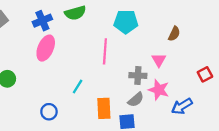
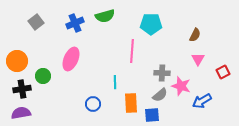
pink ellipse: (46, 48) -> (71, 59), moved
pink triangle: (159, 60) -> (198, 59), moved
cyan line: (78, 86) -> (115, 82), moved, turned -32
blue circle: (49, 112) -> (93, 104), moved

